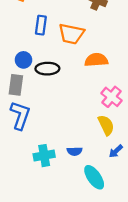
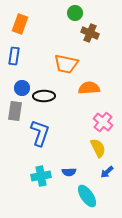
blue rectangle: (41, 25) -> (14, 56), moved
blue L-shape: (20, 115) -> (40, 133), moved

